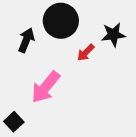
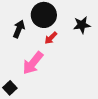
red arrow: (86, 53) -> (51, 38), moved

